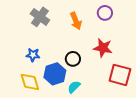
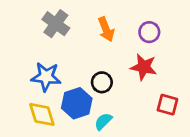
purple circle: (105, 13) -> (149, 32), moved
blue star: (33, 55) -> (46, 77), size x1.5
red square: (120, 75) -> (167, 105), size x0.7

